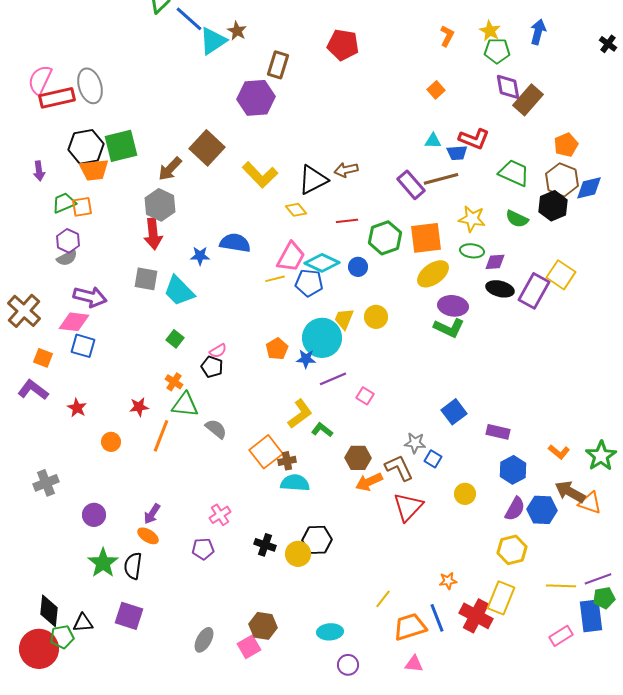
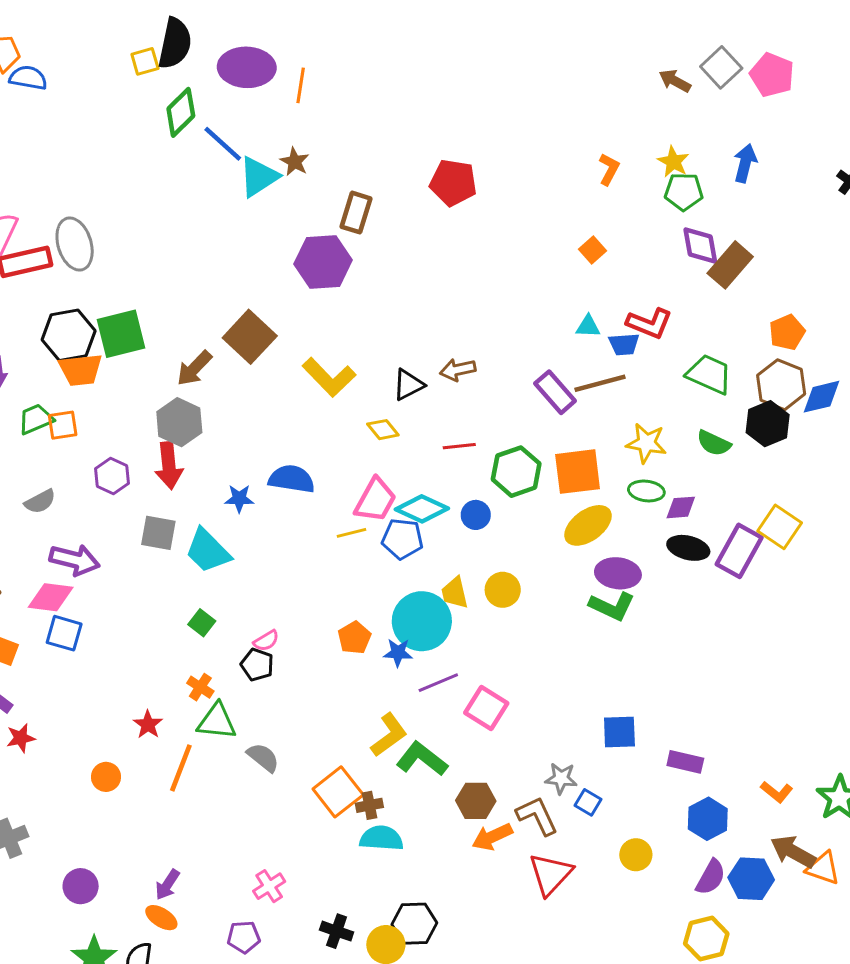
black triangle: (313, 180) -> (408, 385), size x0.7
purple hexagon: (68, 241) -> (112, 476), moved
yellow trapezoid: (344, 319) -> (455, 593), turned -35
pink square: (365, 396) -> (486, 708), size x1.6
red star: (139, 407) -> (148, 724), turned -30
red star: (77, 408) -> (21, 738), moved, turned 30
blue square: (454, 412) -> (619, 732), turned 35
green L-shape: (322, 430) -> (422, 759), size x1.6

